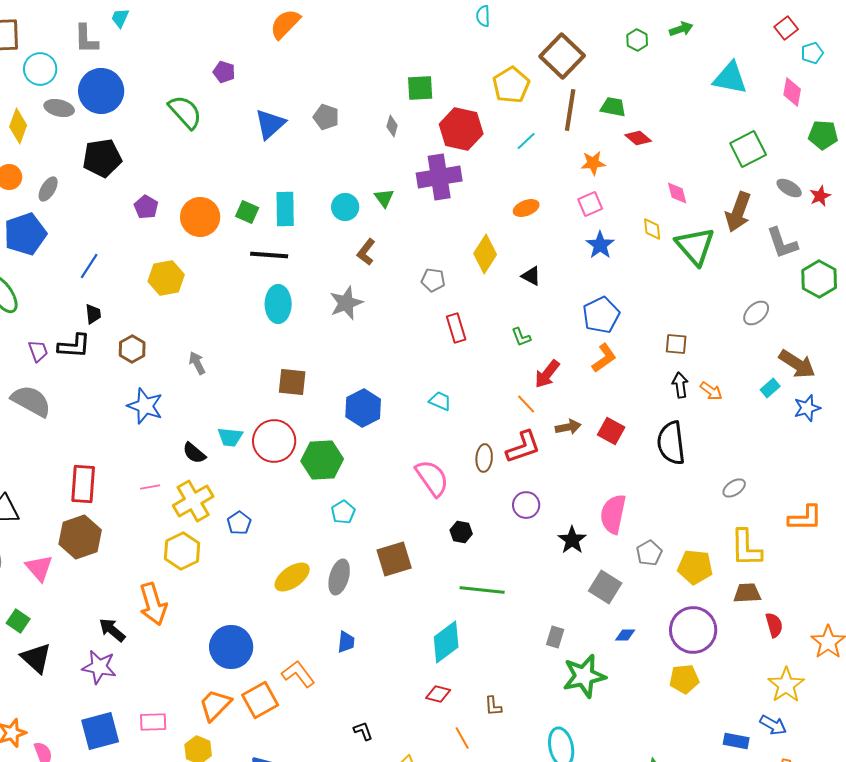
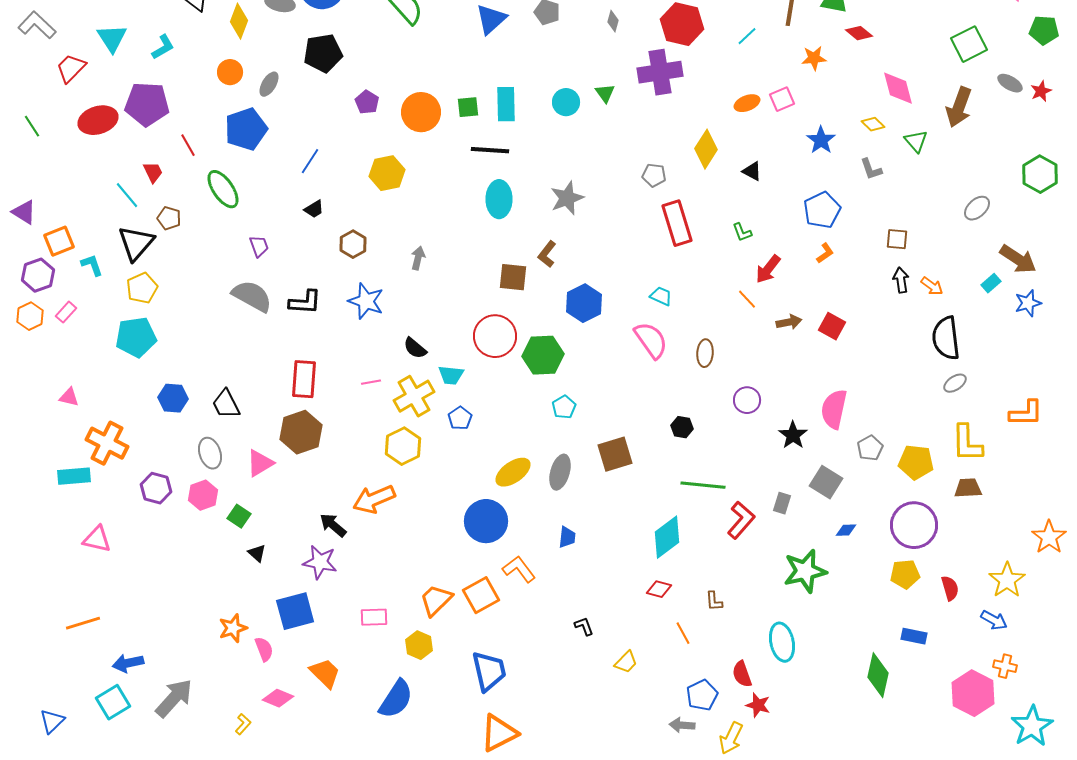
pink diamond: (677, 193) -> (898, 88), size x1.5
pink square: (590, 204) -> (782, 99), moved
green square: (247, 212) -> (468, 107), turned -30
yellow diamond: (652, 229) -> (873, 124), turned -40
gray L-shape: (782, 243) -> (871, 169), moved, size x0.7
green triangle: (695, 246) -> (916, 141), size x0.6
brown L-shape: (366, 252) -> (547, 254), moved
black trapezoid: (93, 314) -> (314, 209), turned 65
red rectangle: (456, 328) -> (677, 223), size x1.5
black L-shape: (74, 346) -> (305, 302), moved
orange L-shape: (604, 358) -> (825, 253), size x0.7
gray arrow: (197, 363) -> (418, 258), turned 40
cyan trapezoid: (230, 437) -> (451, 375), moved
black semicircle: (671, 443) -> (946, 338), moved
red L-shape: (523, 447) -> (741, 520), moved, turned -30
pink semicircle: (432, 478) -> (651, 340), moved
pink triangle: (39, 568) -> (260, 463), turned 40
orange arrow: (153, 604) -> (374, 499), turned 84
red semicircle: (774, 625) -> (950, 588), moved
gray rectangle: (555, 637) -> (782, 503), moved
blue circle: (231, 647) -> (486, 521), moved
black triangle: (36, 658) -> (257, 553), size x0.6
blue square: (100, 731) -> (295, 611), moved
blue rectangle: (736, 741) -> (914, 636), moved

